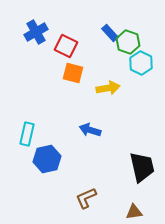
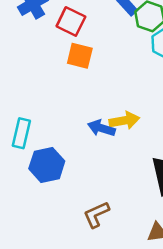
yellow arrow: (108, 88) -> (124, 121), moved

